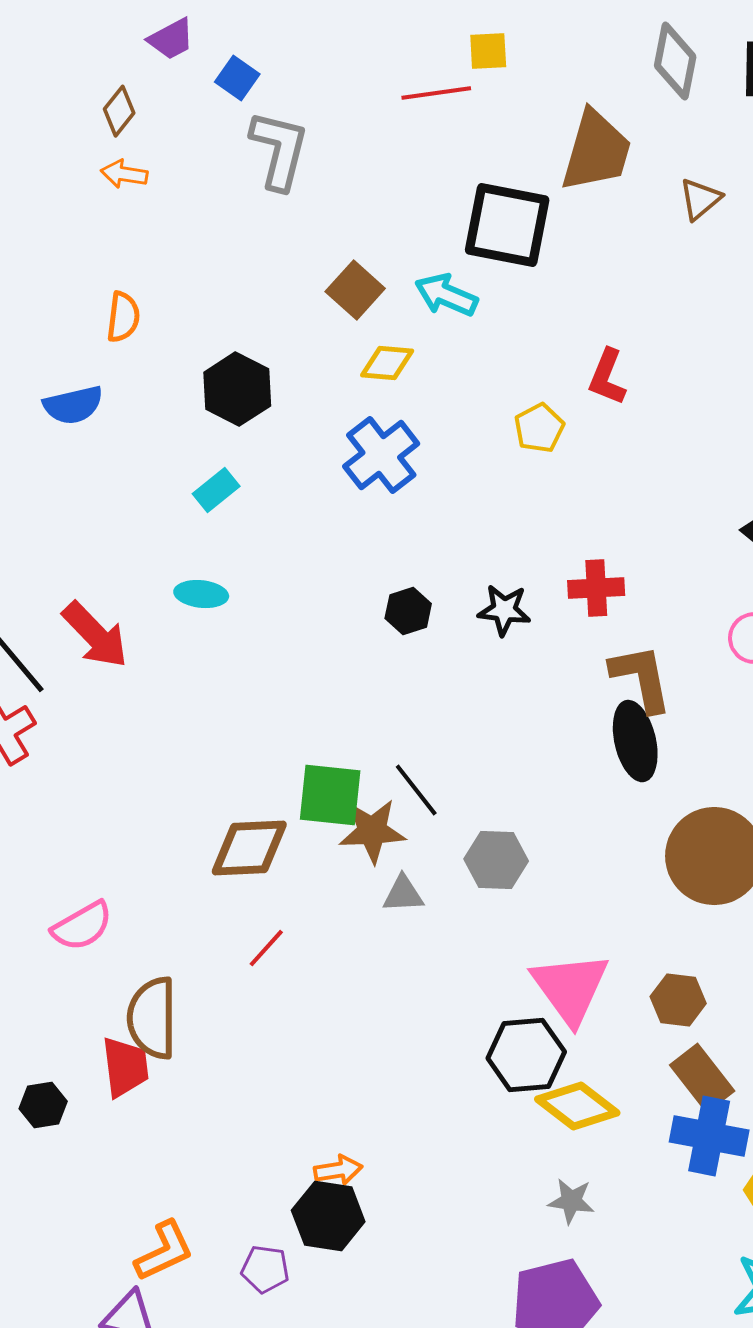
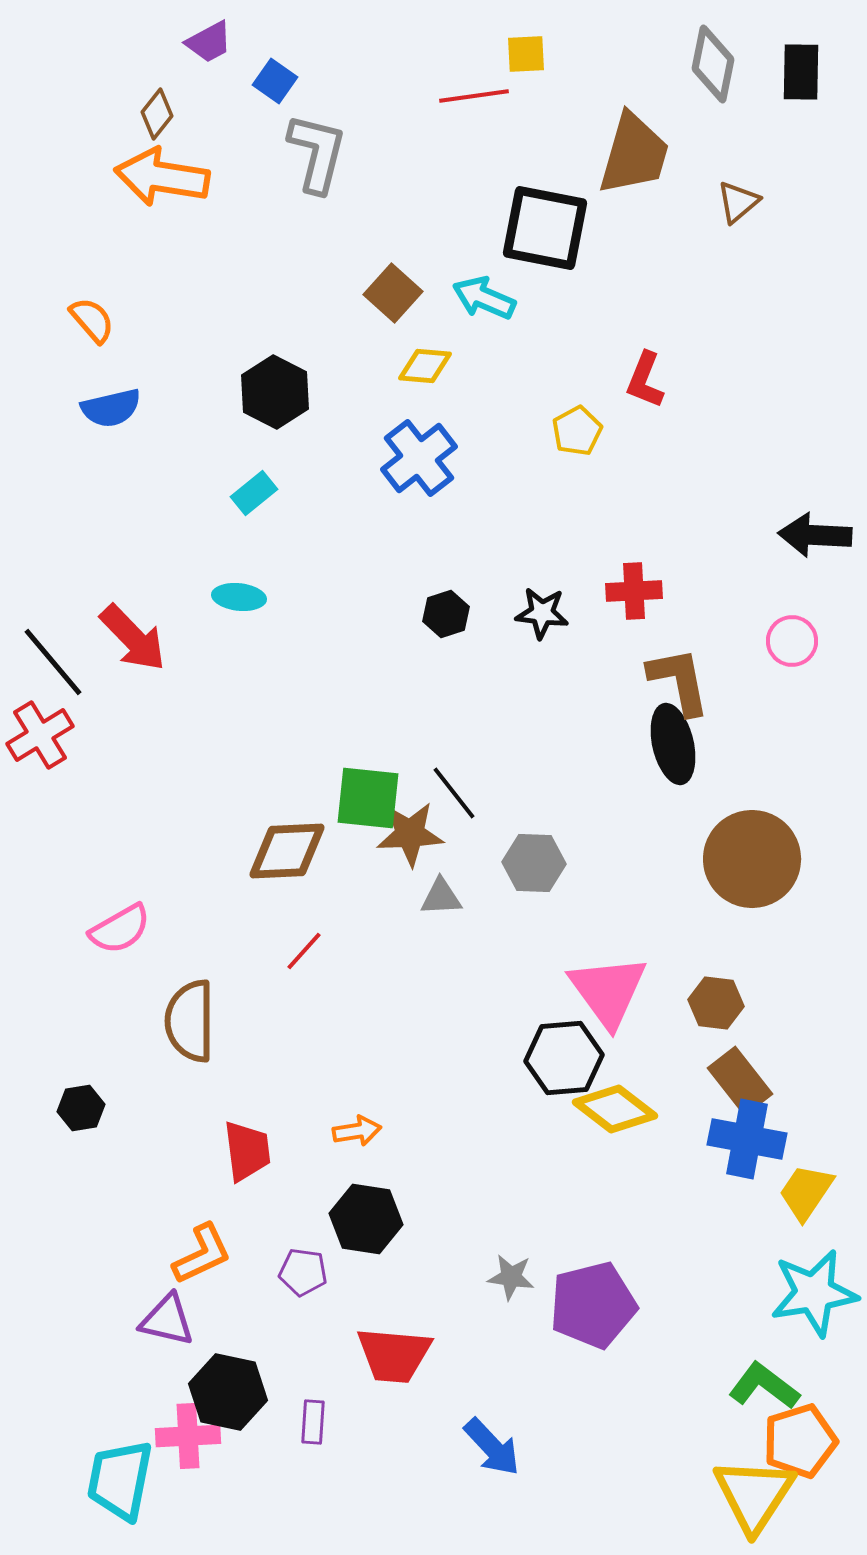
orange arrow: (124, 174) -> (162, 177), size x2.0
orange semicircle: (123, 317) -> (92, 320), moved, turned -48
red trapezoid: (125, 1067) -> (247, 1151), moved
orange arrow: (338, 1170) -> (357, 1131), moved
gray star: (571, 1201) -> (511, 1277), moved

